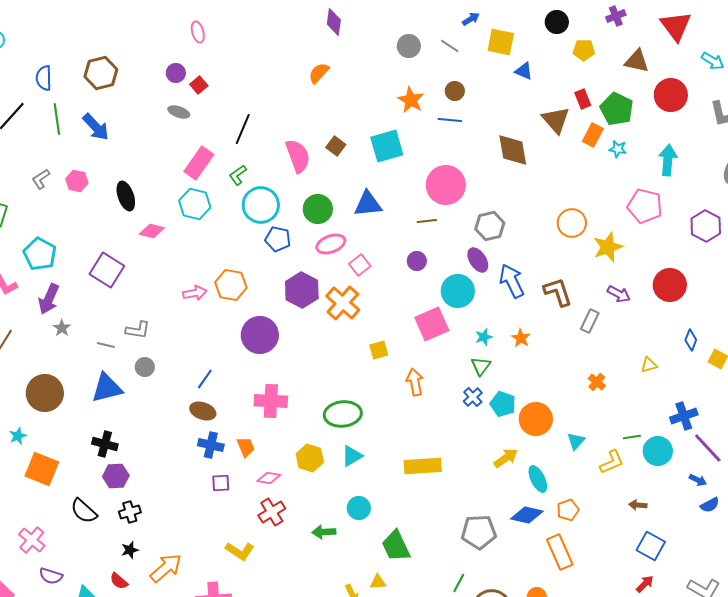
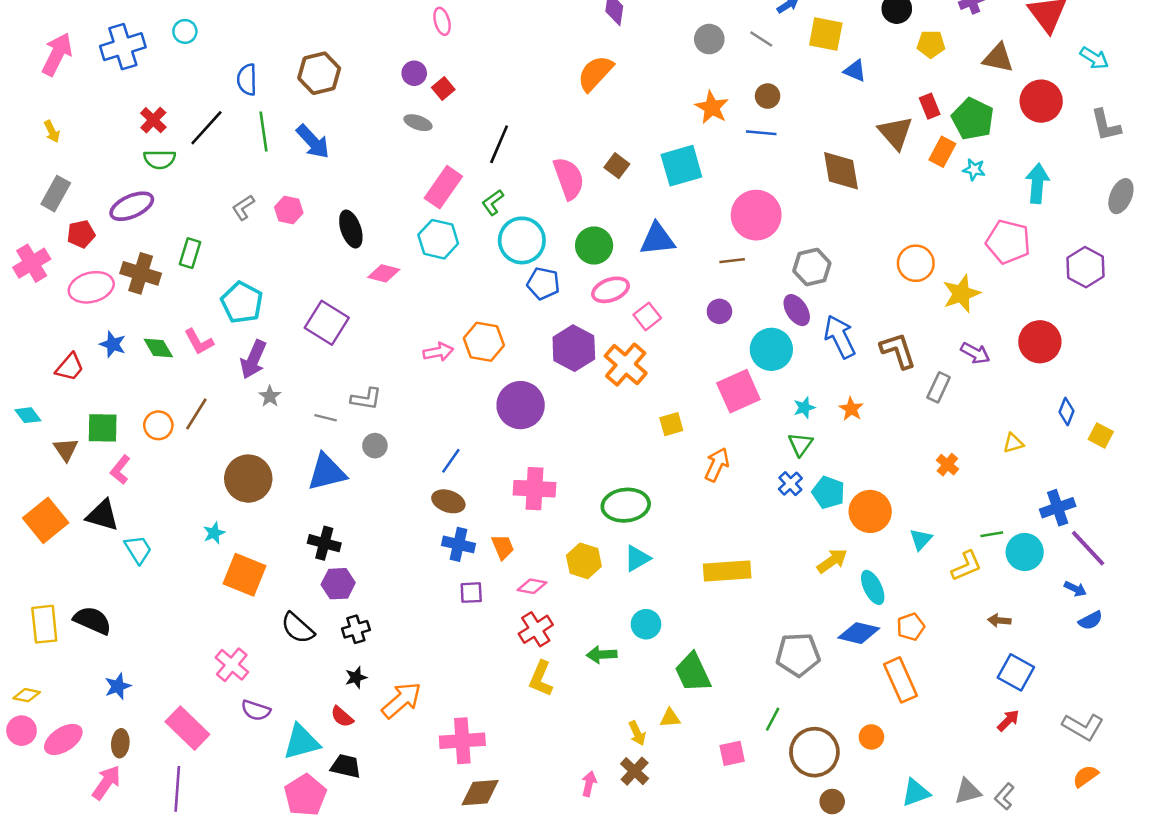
orange semicircle: (319, 73) -> (595, 73), size x1.4
orange arrow: (415, 382) -> (717, 465), turned 36
yellow L-shape: (240, 551) -> (541, 679), moved, turned 80

